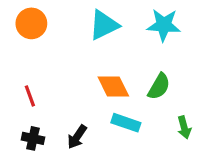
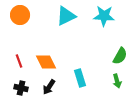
orange diamond: (113, 86) -> (46, 62), moved
green semicircle: (159, 86) -> (120, 56), moved
cyan rectangle: (126, 123) -> (80, 78), turned 54

